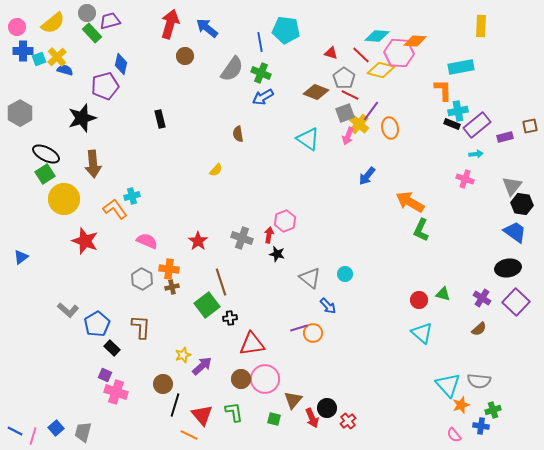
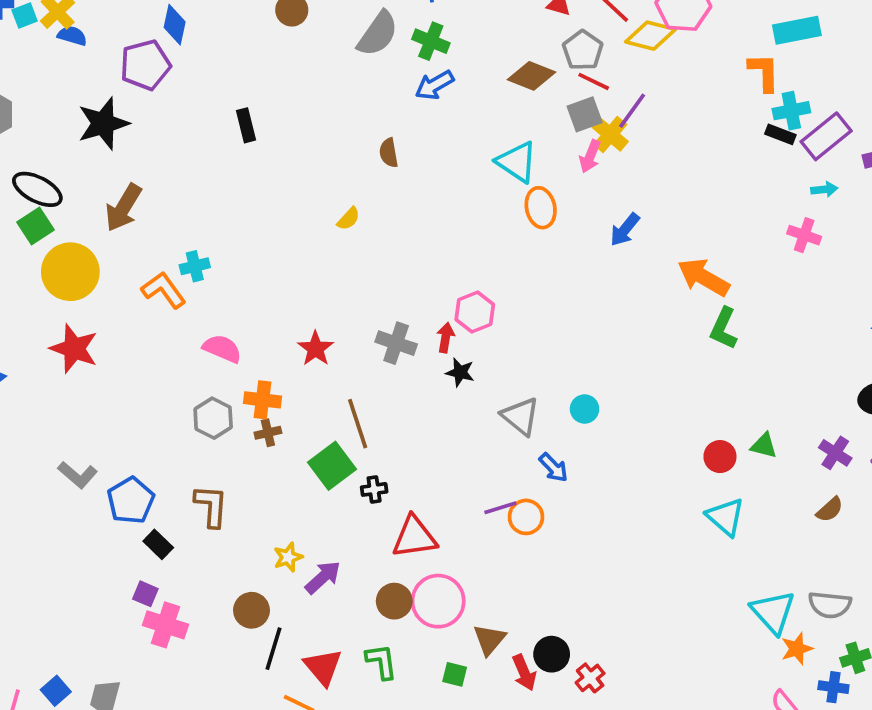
orange ellipse: (390, 128) -> (541, 208), moved
brown arrow: (93, 164) -> (123, 208), turned 36
red star: (85, 241) -> (74, 349), moved

